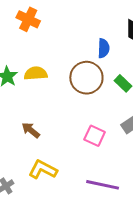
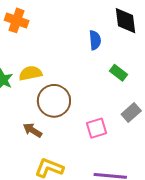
brown circle: (86, 78) -> (54, 101), moved
pink square: (95, 136) -> (96, 128), turned -35

